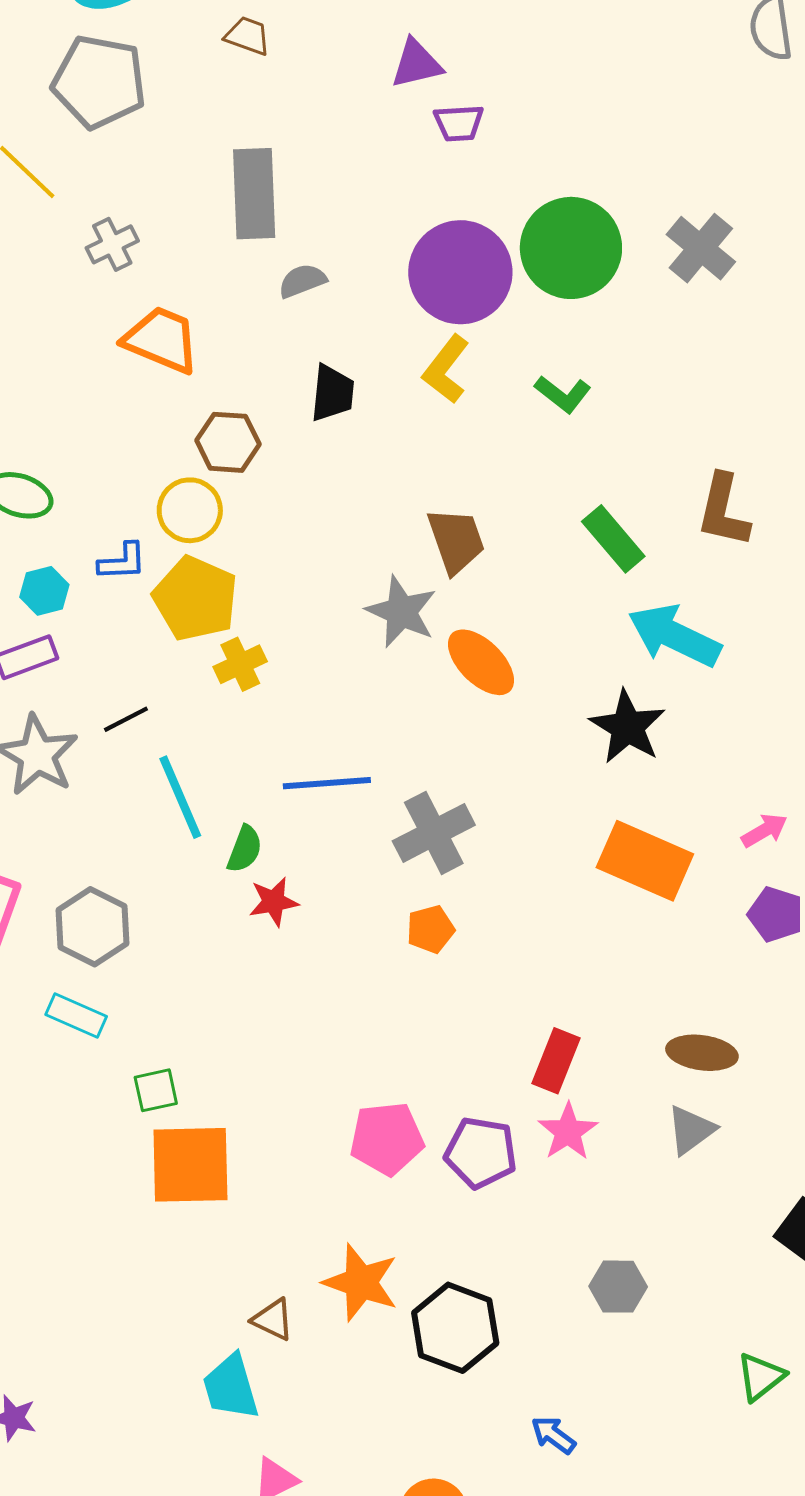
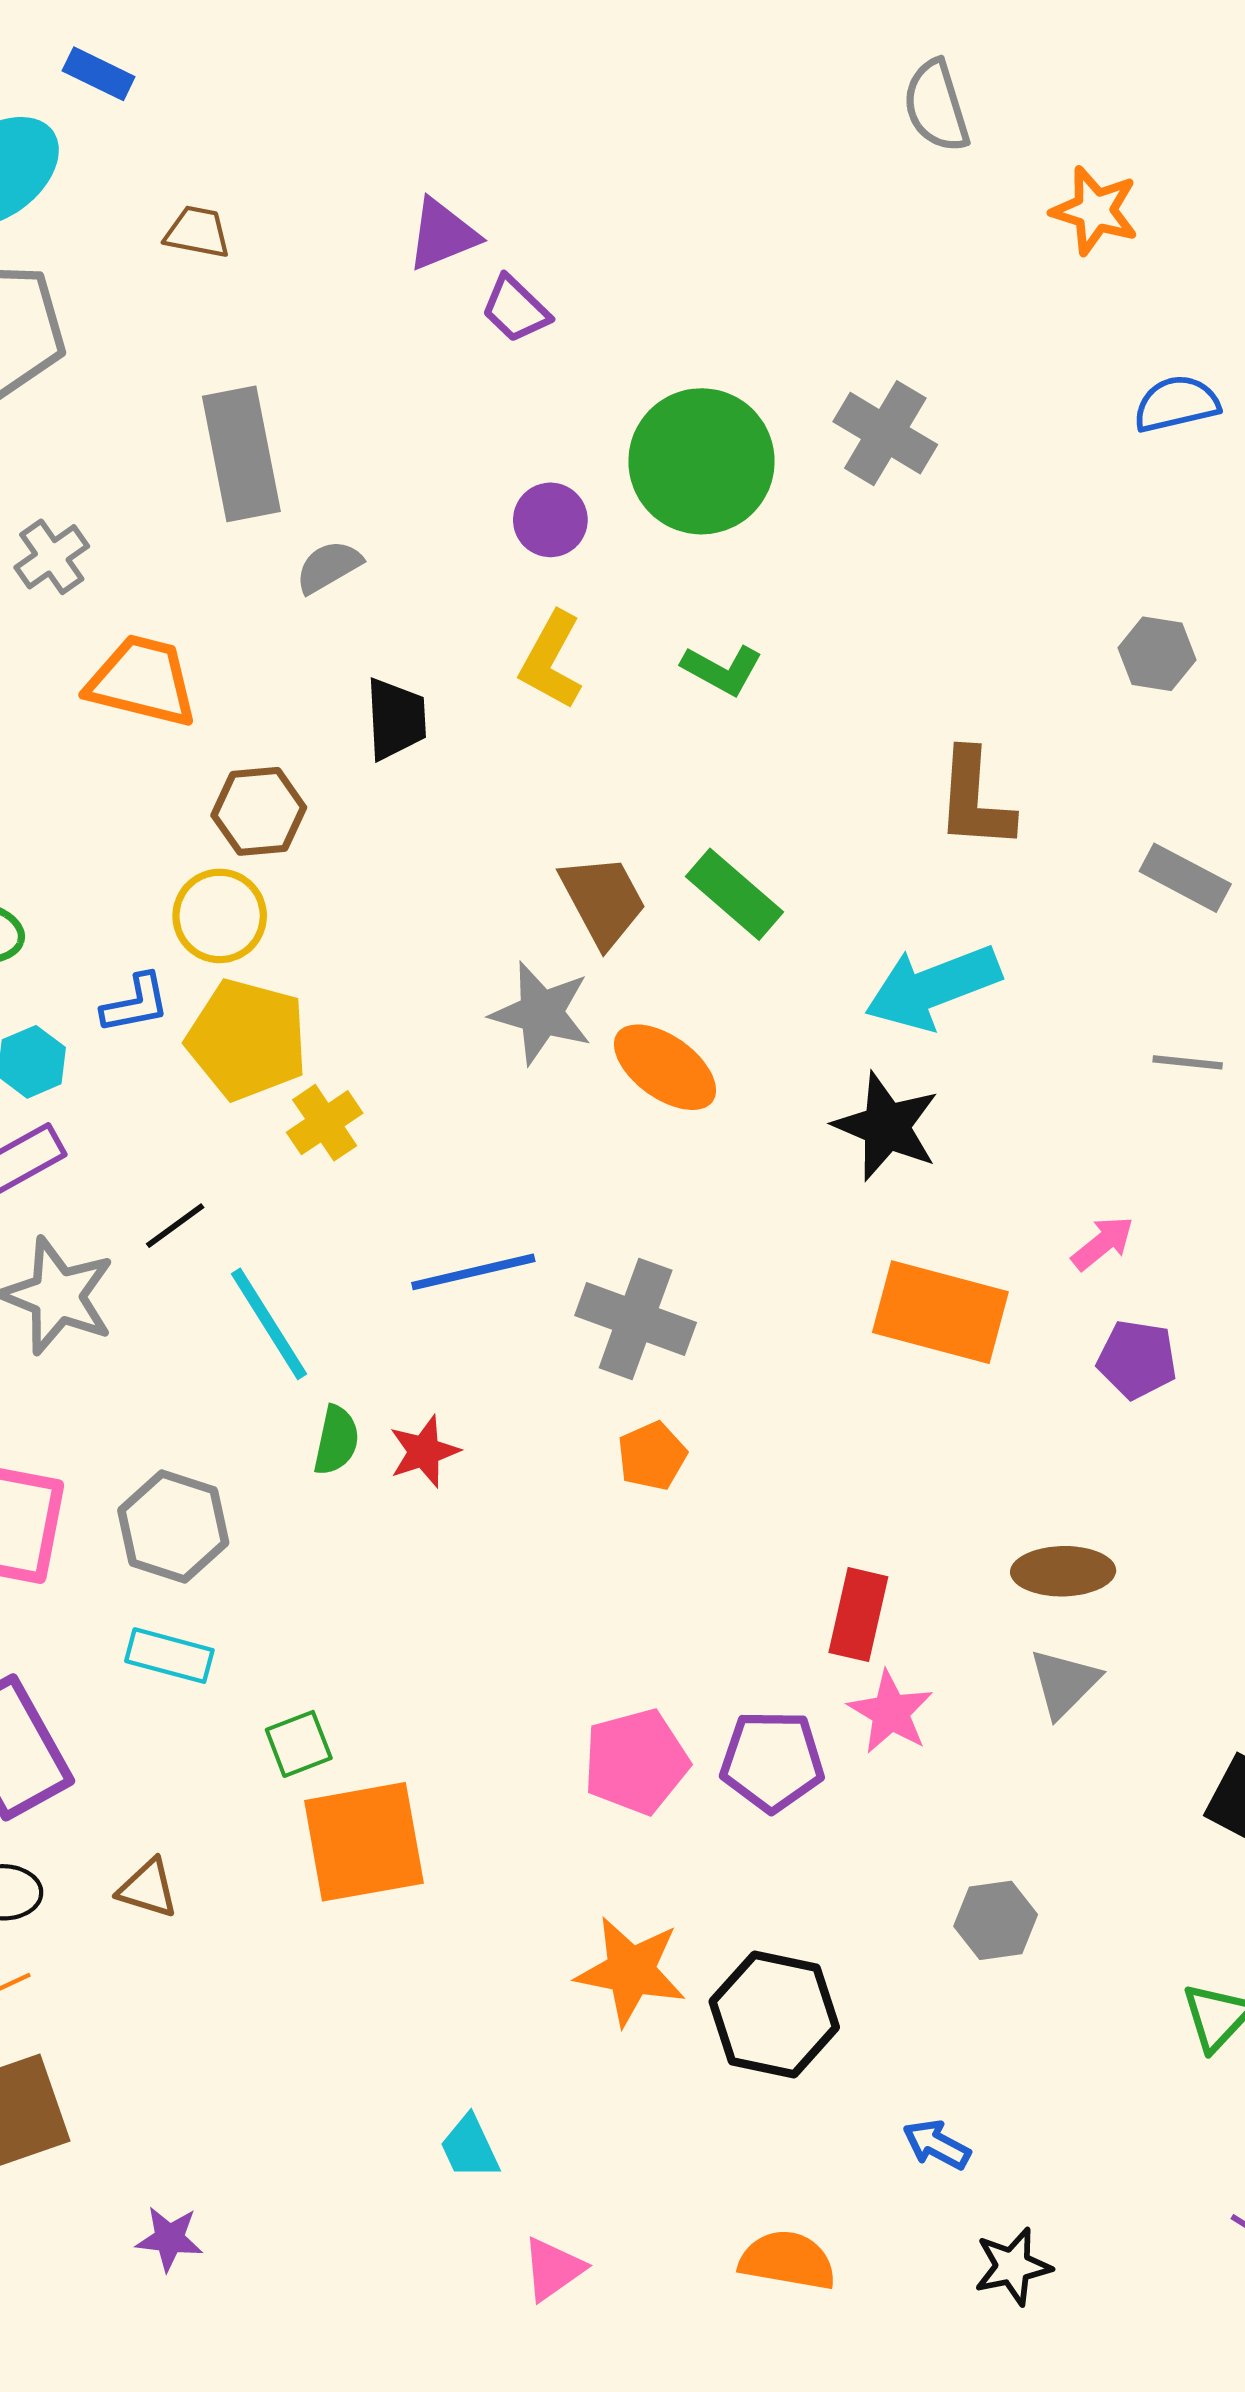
purple trapezoid: (459, 123) -> (515, 309), turned 56
purple circle: (460, 272) -> (550, 520), size x0.5
green rectangle: (613, 539) -> (735, 894), moved
cyan arrow: (674, 636) -> (933, 987), turned -38
gray cross: (434, 833) -> (636, 1319), turned -34
green semicircle: (245, 849) -> (336, 1440), moved
brown triangle: (273, 1320) -> (148, 1888), moved
cyan trapezoid: (231, 1387) -> (470, 2147), size x0.7

